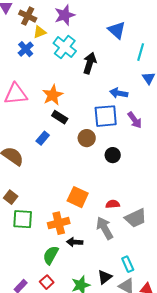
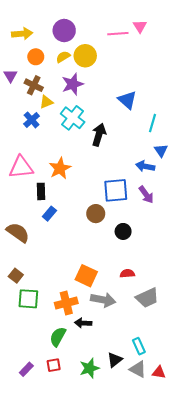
blue arrow: (119, 93) -> (145, 166), moved
black rectangle: (60, 117) -> (41, 191), moved, turned 56
red semicircle: (113, 204) -> (127, 274), moved
gray arrow: (105, 228) -> (103, 300), moved, turned 130
red square: (47, 282) -> (54, 365), turned 32

